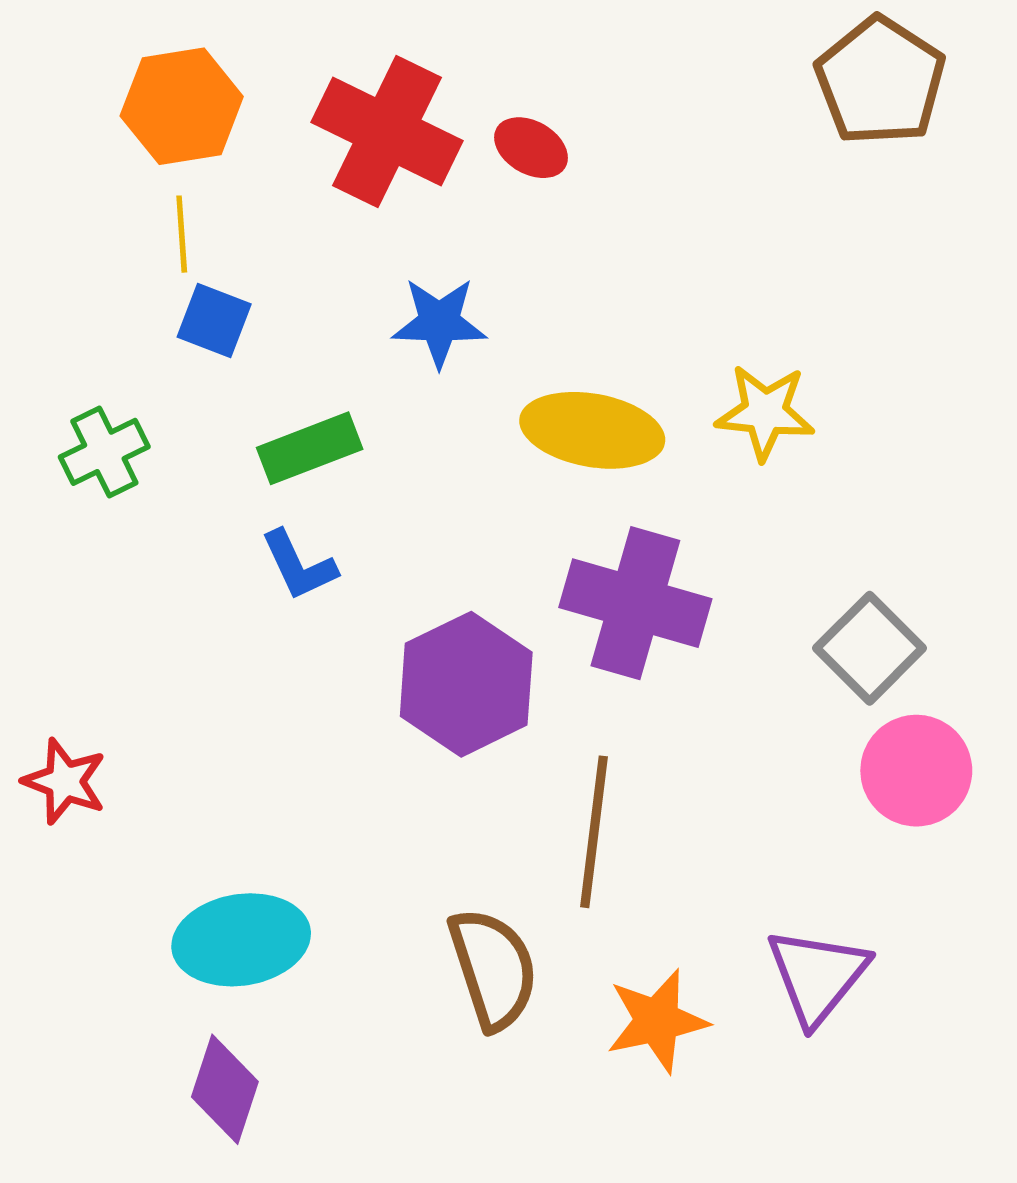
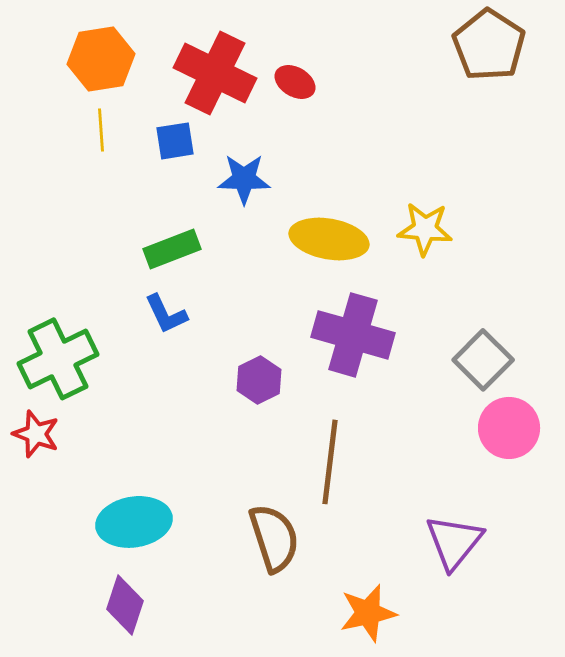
blue square: (214, 320) -> (175, 141), moved, turned -30
green cross: (104, 452) -> (58, 359), moved, size x1.6
purple hexagon: (466, 684) -> (259, 380), size x0.6
orange star: (657, 1021) -> (368, 613), moved

